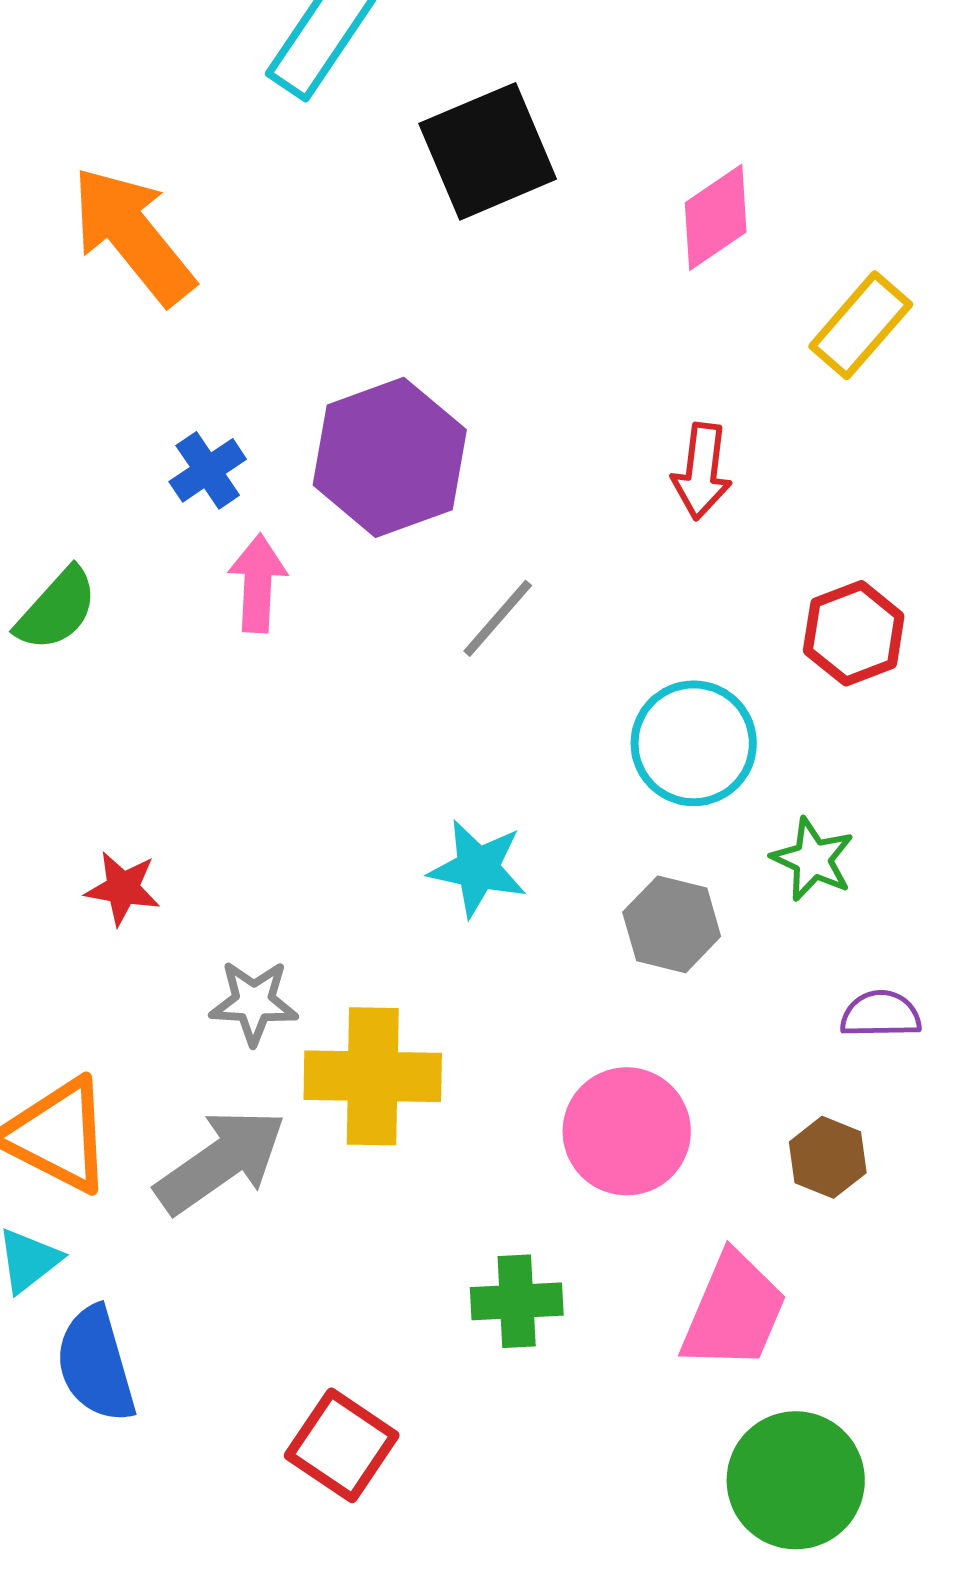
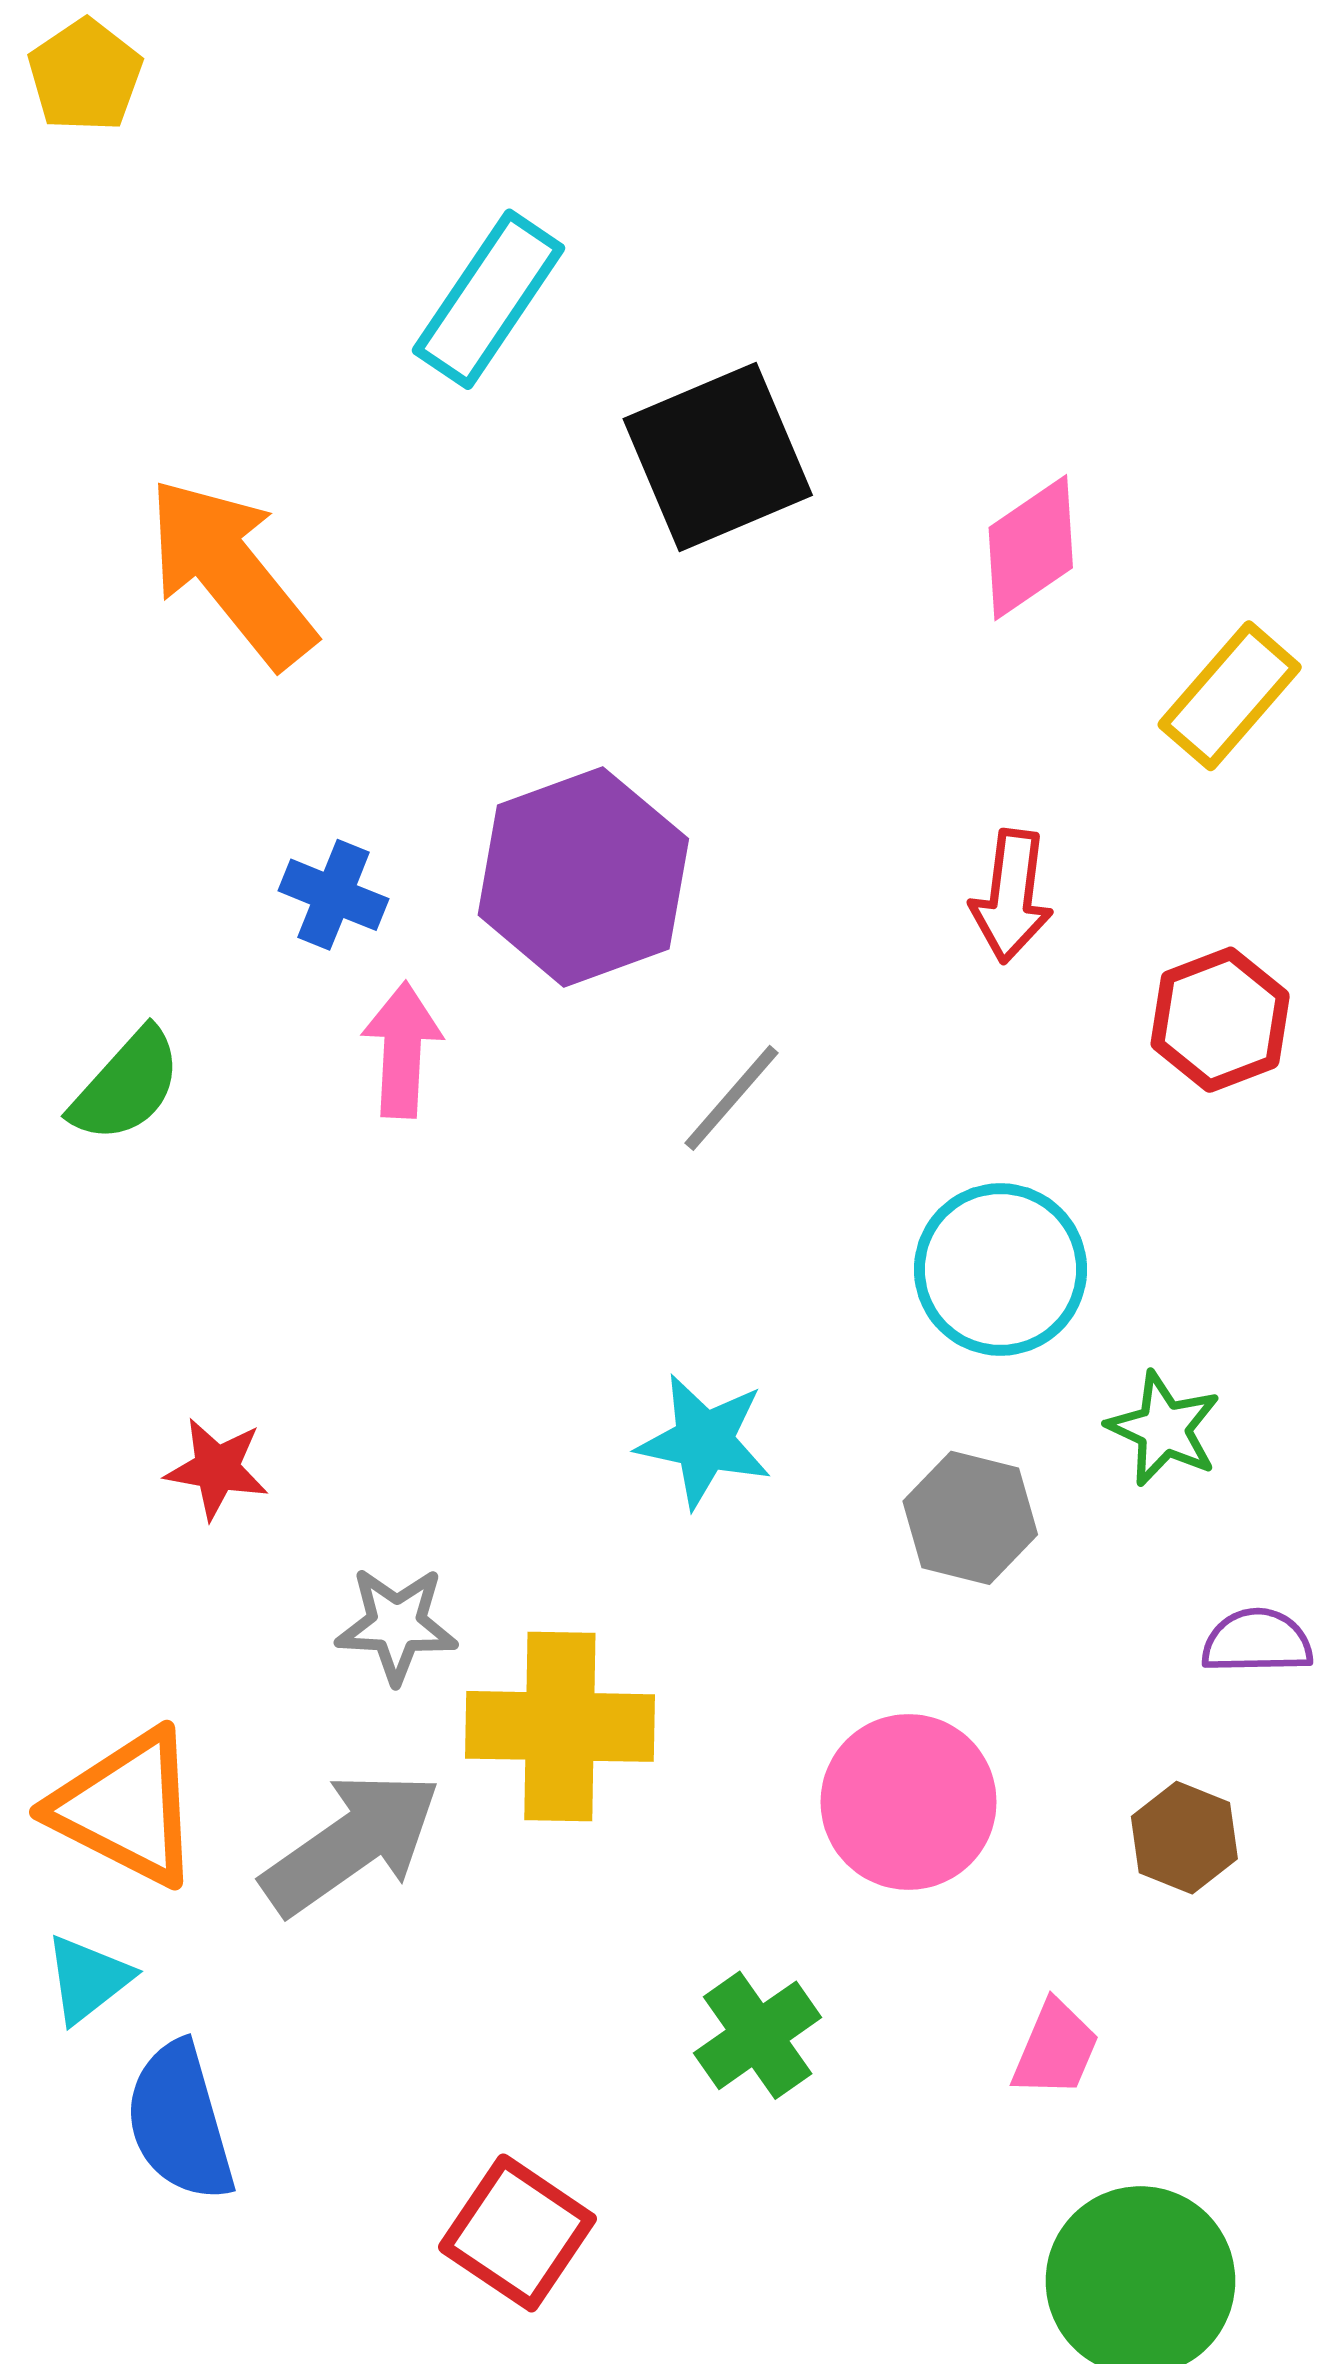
blue cross: (208, 470) -> (333, 895), turned -34
red hexagon: (854, 633) -> (1220, 1020), moved
green cross: (517, 1301) -> (758, 2035), turned -32
pink trapezoid: (734, 1311) -> (1055, 2049), size x0.6

